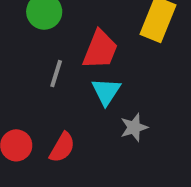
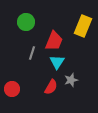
red semicircle: (62, 147) -> (51, 87), moved

